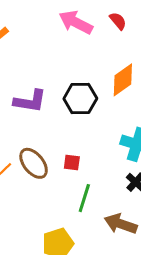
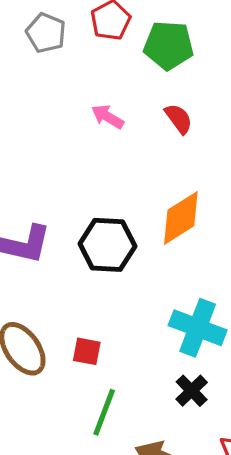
pink arrow: (76, 22) -> (108, 117), size x0.6

